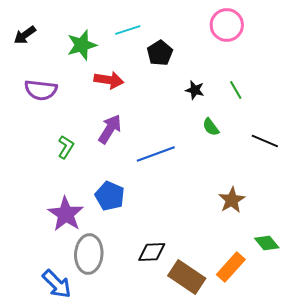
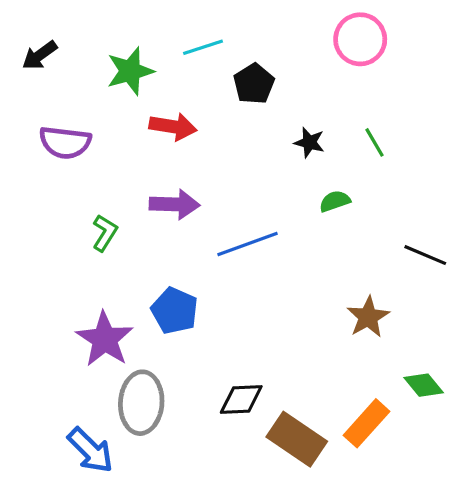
green semicircle: (211, 127) -> (335, 201), turned 108
purple arrow: (110, 129) -> (175, 204), turned 60
black line: (265, 141) -> (425, 255), moved

